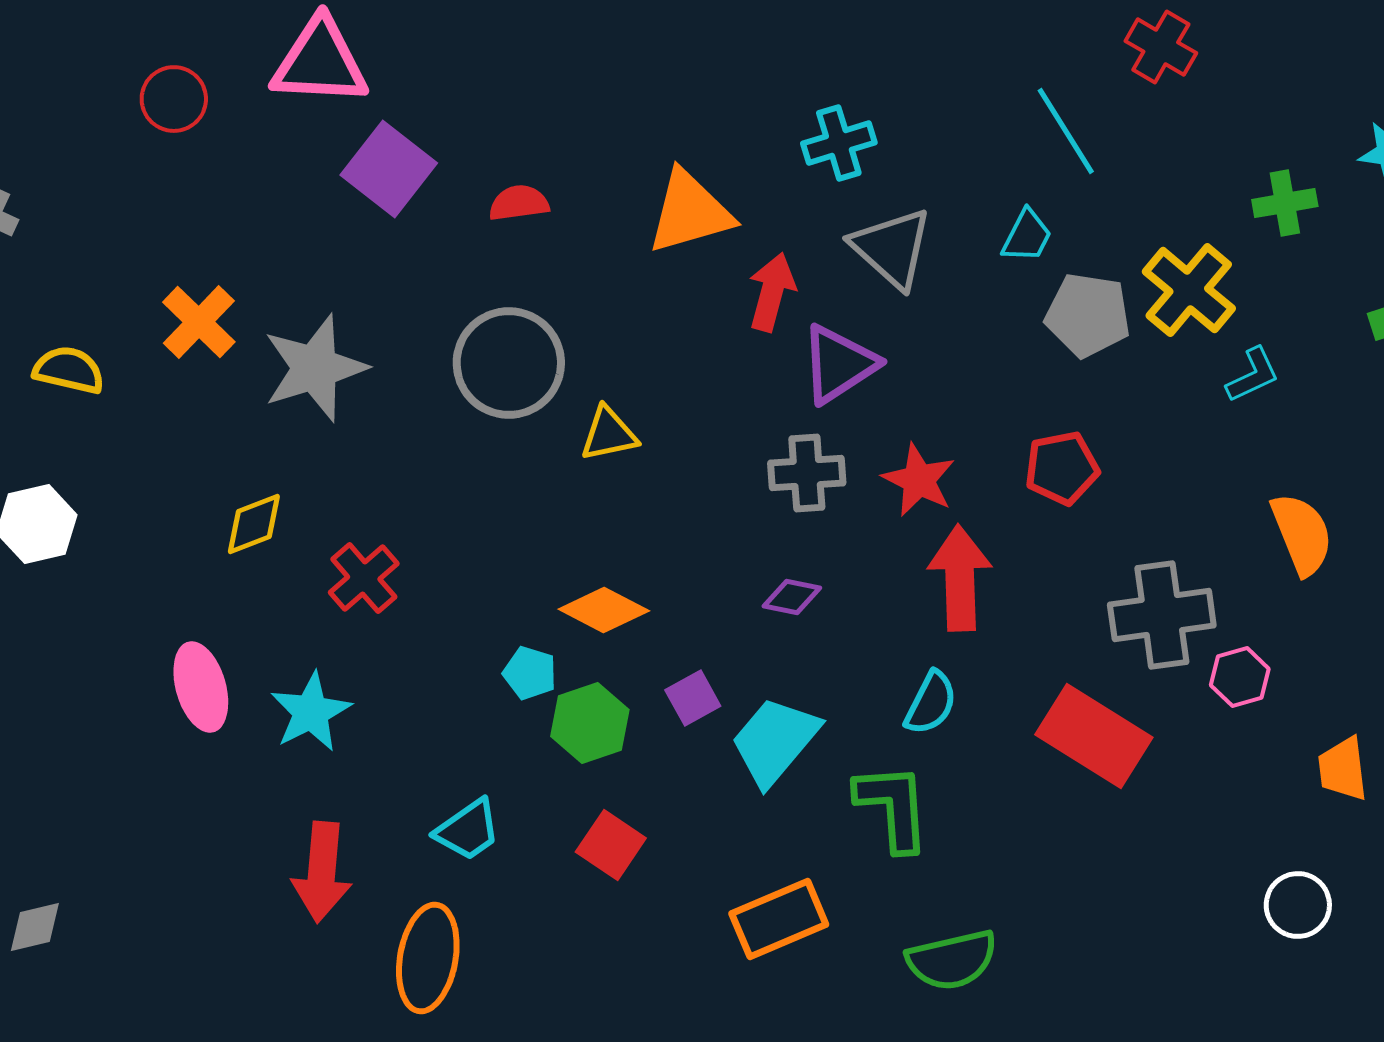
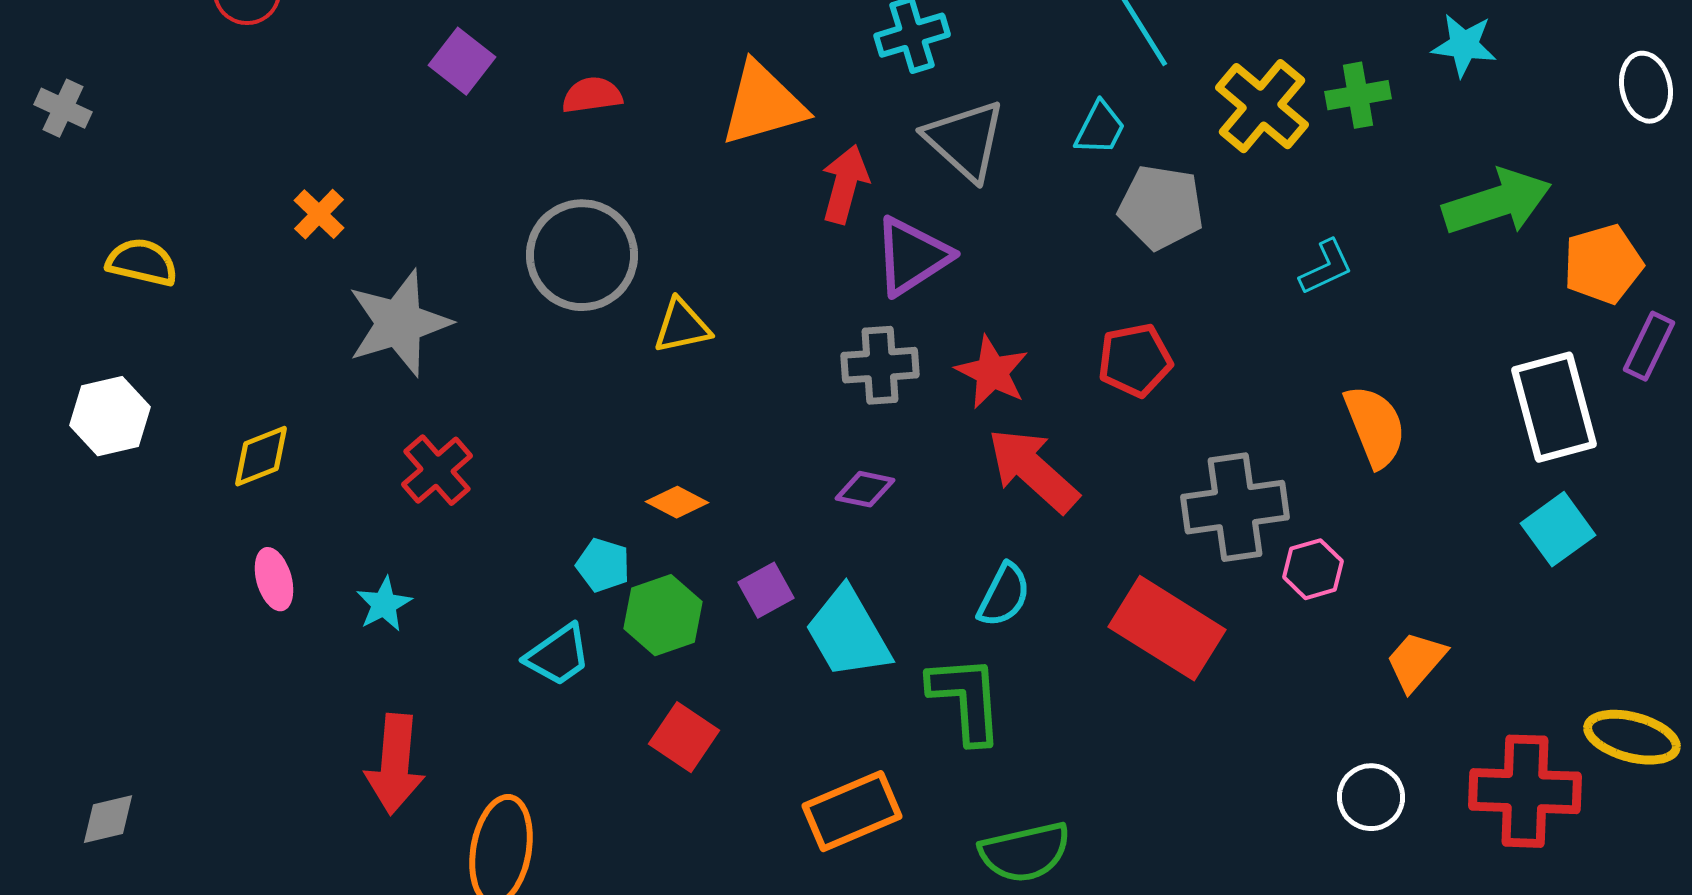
purple square: (389, 169) -> (462, 61), size x0.7
yellow cross: (1189, 290) -> (1262, 106), moved
orange cross: (199, 322) -> (319, 214), moved, size x0.7
gray star: (315, 368) -> (399, 323), moved
yellow diamond: (254, 524) -> (261, 456), moved
red arrow: (960, 578) -> (1033, 470), turned -46
orange diamond: (604, 610) -> (677, 502), size x0.7
pink ellipse: (201, 687) -> (274, 579), size x0.7
cyan star: (311, 712) -> (384, 604), size x0.7
cyan trapezoid: (775, 741) -> (848, 633), turned -70
orange trapezoid: (1343, 769) -> (1416, 661), turned 48
cyan trapezoid: (468, 830) -> (558, 655), moved

